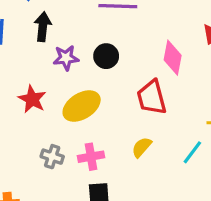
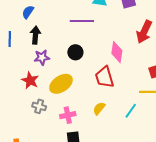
purple star: (66, 58) -> (42, 57), moved
gray cross: (52, 157) -> (39, 106), moved

